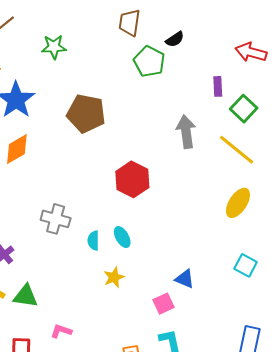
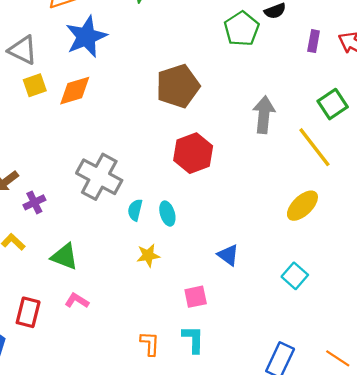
purple rectangle: (218, 86) -> (314, 41), moved
brown pentagon: (86, 113) -> (178, 86), moved, turned 30
gray cross: (56, 219) -> (99, 177), size x1.4
blue triangle: (185, 279) -> (228, 255), moved
green triangle: (26, 296) -> (65, 256), moved

